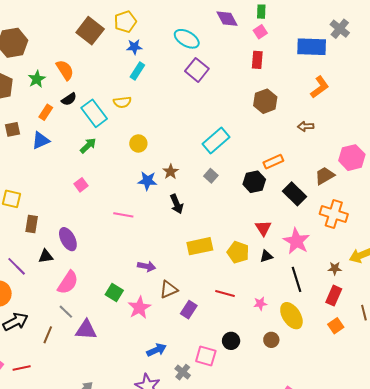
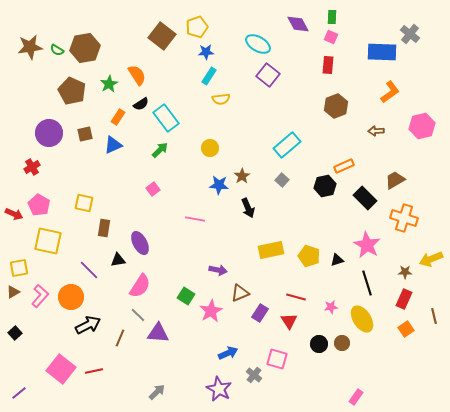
pink square: (260, 32) -> (331, 37), turned -32
yellow semicircle: (122, 102) -> (221, 99), moved
pink hexagon: (352, 158) -> (422, 126), moved
red triangle: (263, 228) -> (289, 321), moved
black circle: (231, 341) -> (319, 344), moved

